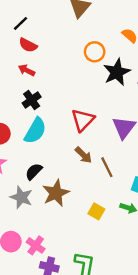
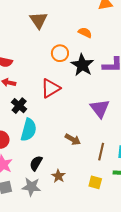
red triangle: (83, 120) -> (50, 88), moved, turned 30
brown line: (107, 167) -> (101, 152), moved, turned 54
brown star: (56, 193) -> (58, 176), size x0.6

